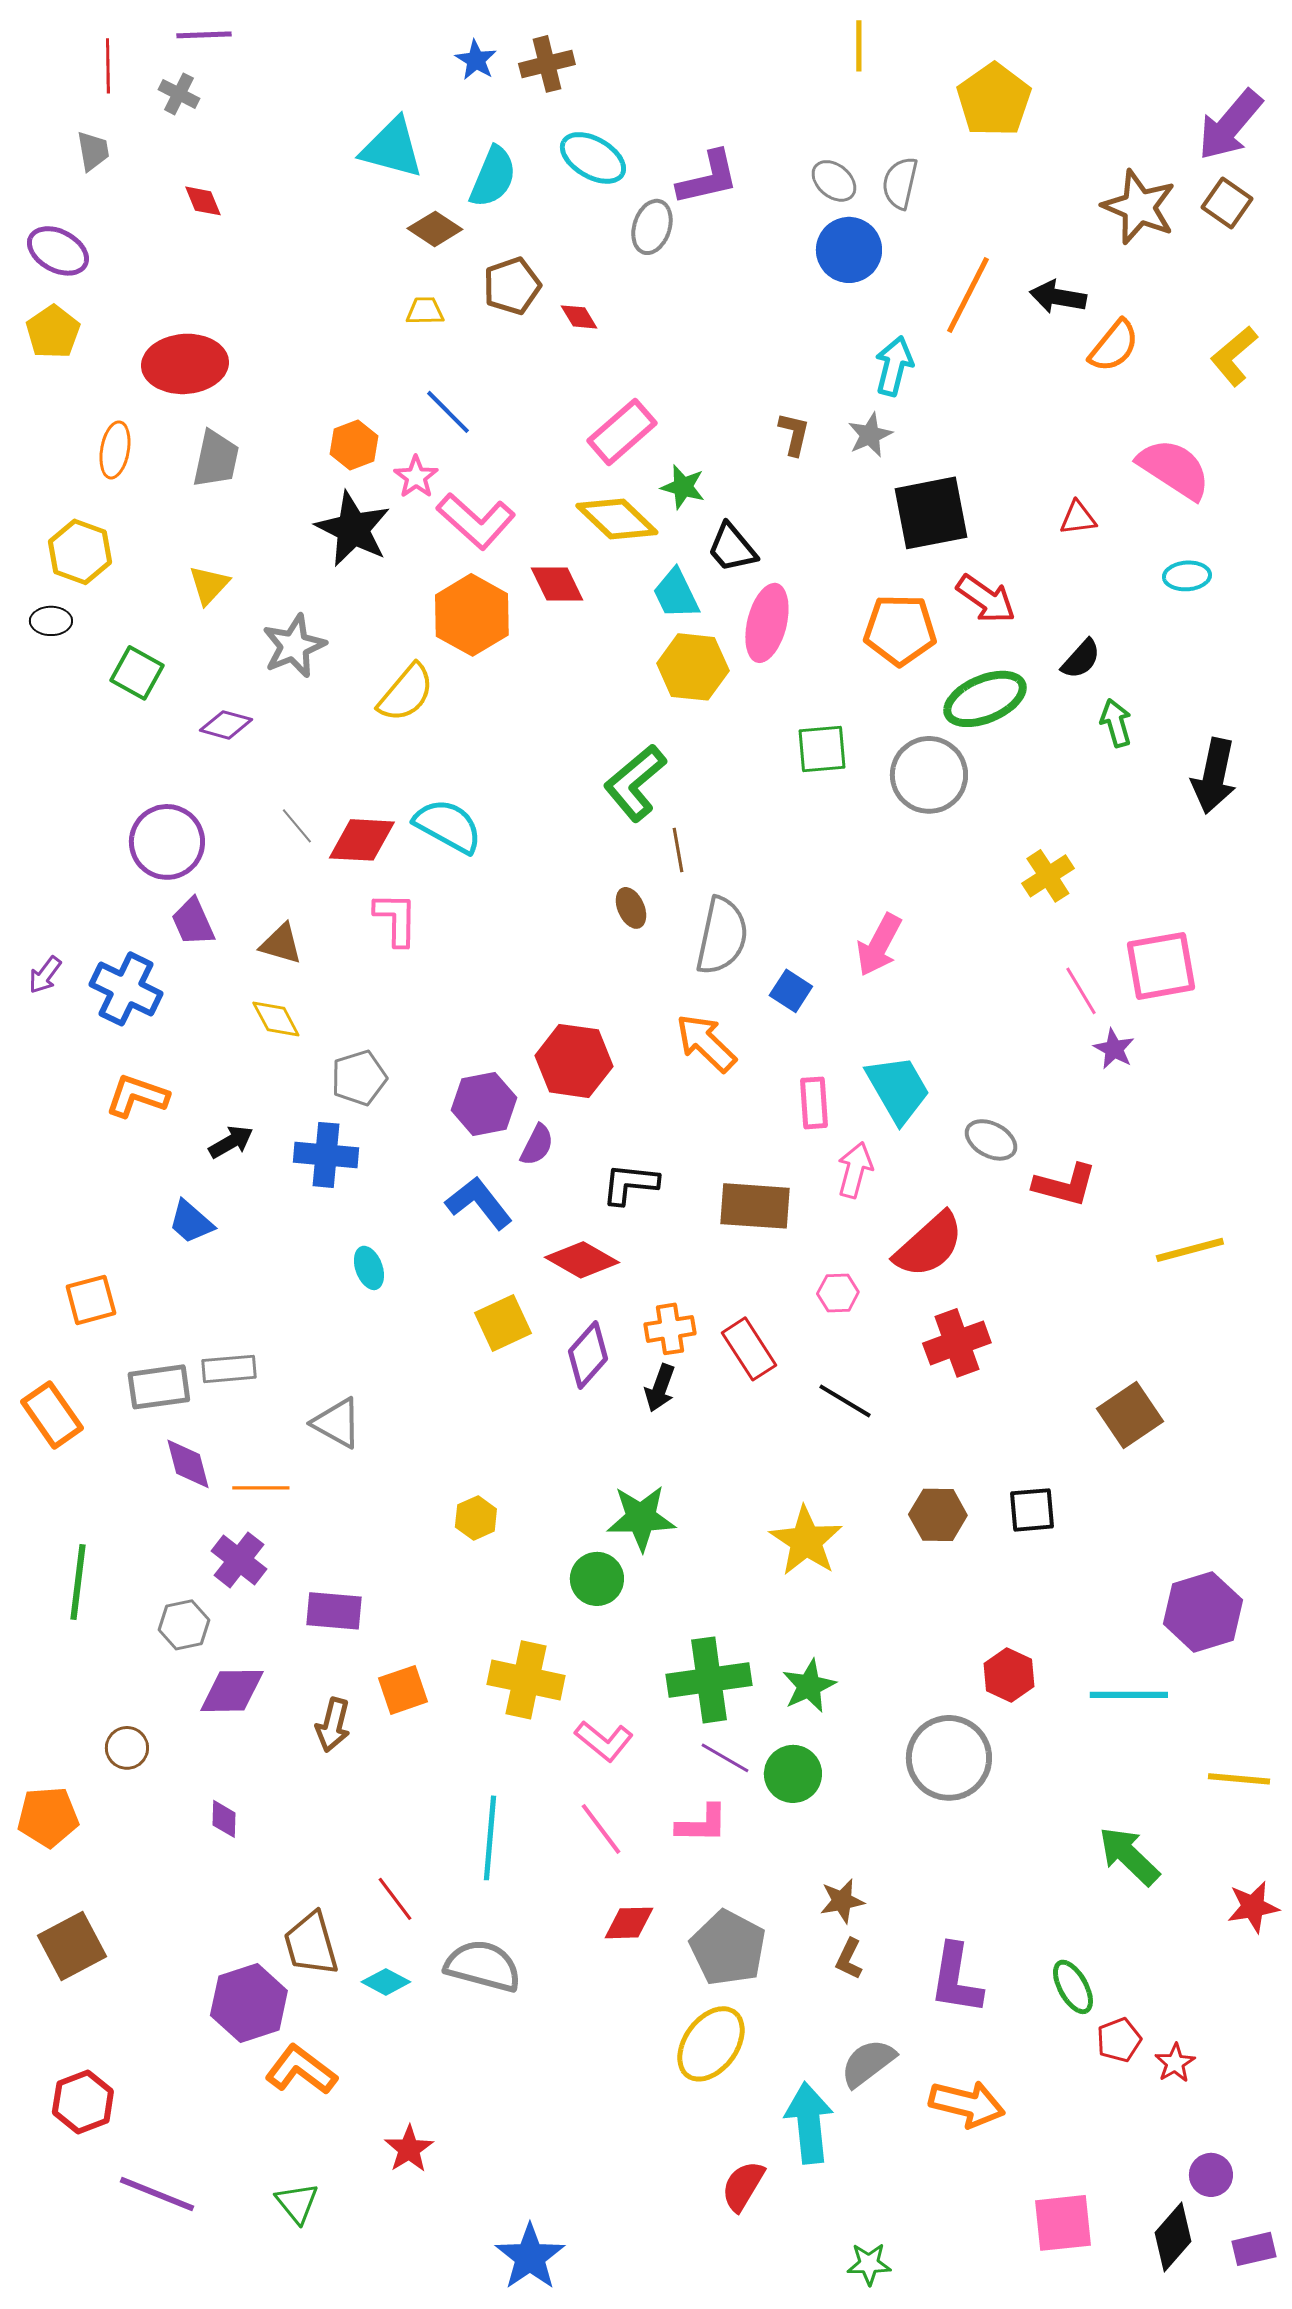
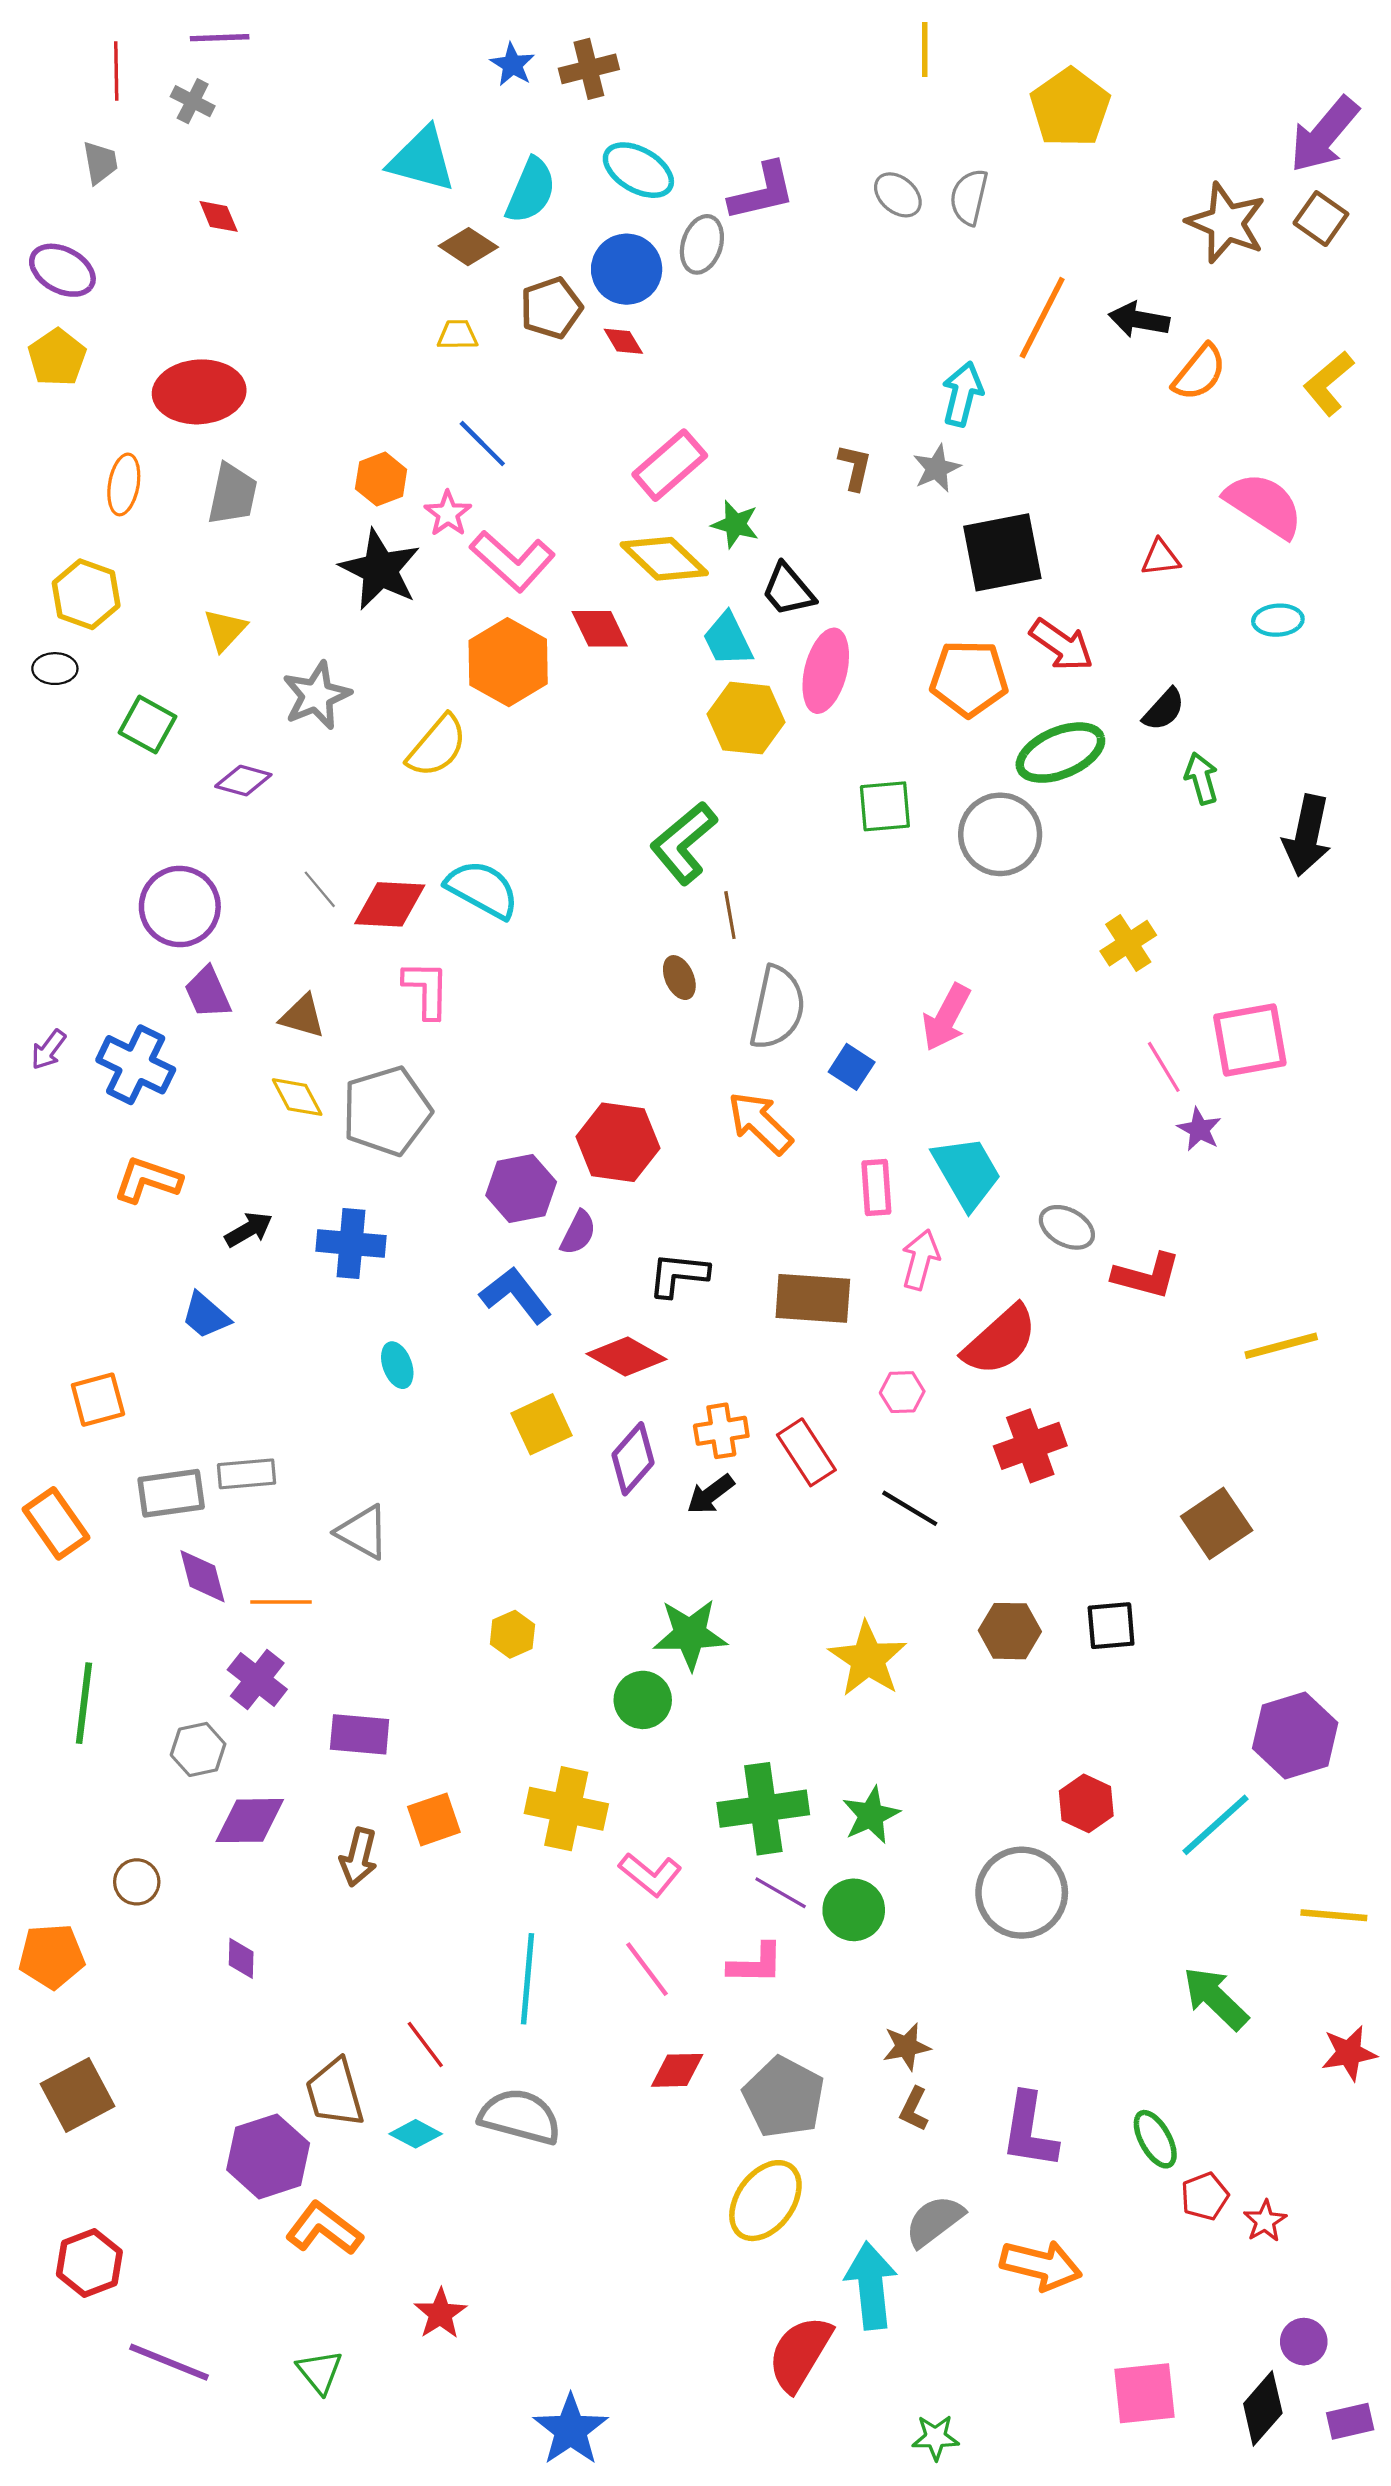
blue circle: (849, 250) -> (627, 269), moved
gray pentagon: (359, 1078) -> (386, 1111), moved, size x1.5
black arrow: (660, 1388) -> (711, 1494), turned 33
cyan line: (1129, 1695) -> (1215, 1825), turned -42
red semicircle: (743, 2186) -> (800, 2353), size x1.4

